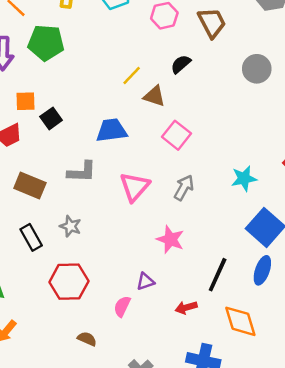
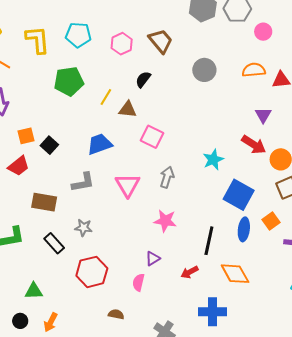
green pentagon: (46, 43) -> (69, 81), moved

